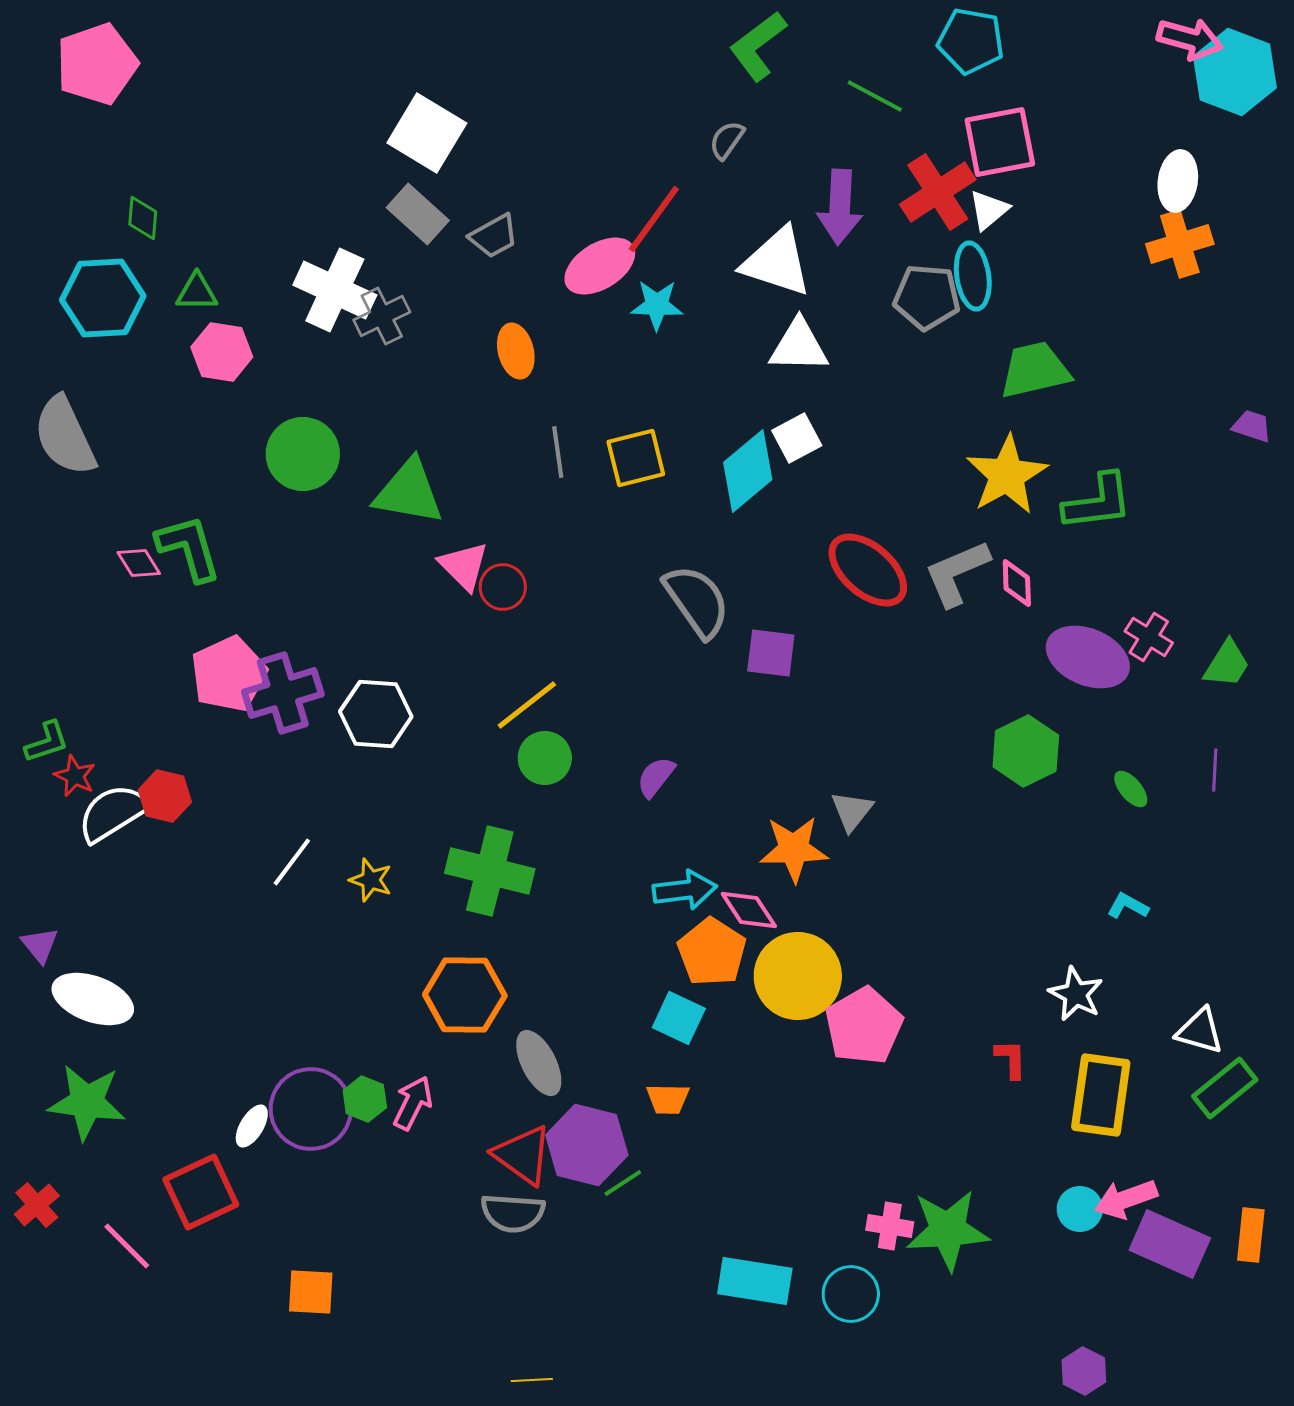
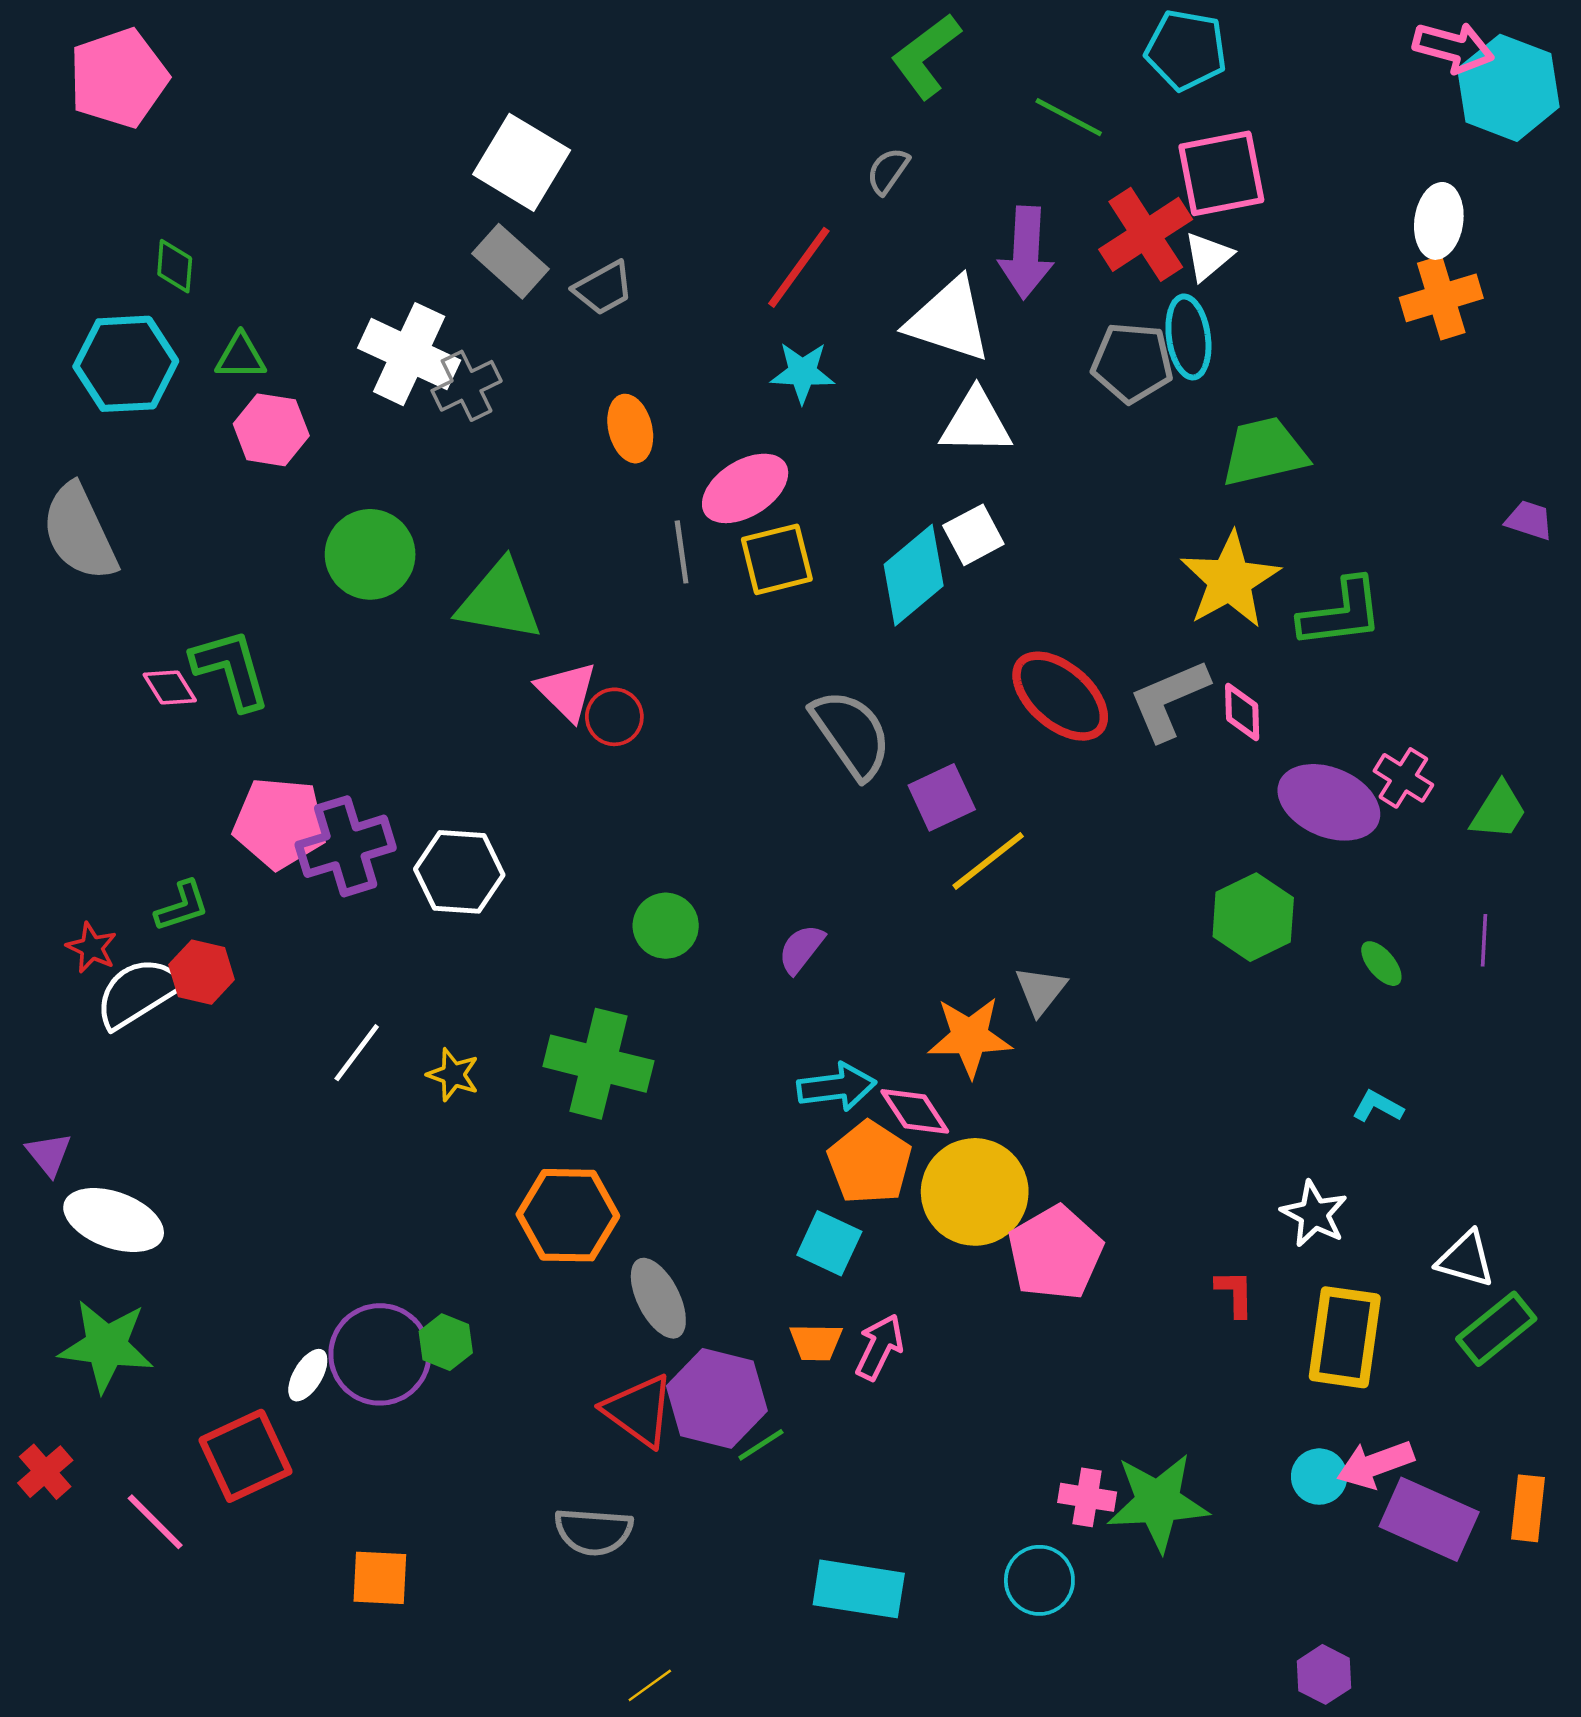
pink ellipse: (600, 266) -> (745, 488), moved
purple square: (771, 653) -> (942, 797), turned -32
pink pentagon: (229, 674) -> (280, 823), turned 30
yellow line: (527, 705) -> (988, 861), moved
green L-shape: (47, 742) -> (182, 906), moved
pink arrow: (413, 1103) -> (879, 1347), moved
gray semicircle: (513, 1213) -> (594, 1531), moved
cyan rectangle: (755, 1281) -> (859, 1589), moved
yellow line: (532, 1380) -> (650, 1685), turned -33

